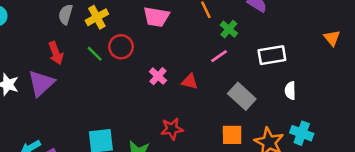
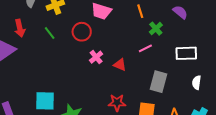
red circle: (121, 47) -> (82, 32), moved
gray rectangle: (242, 96) -> (159, 82), turned 55
red star: (172, 129) -> (117, 103), moved

